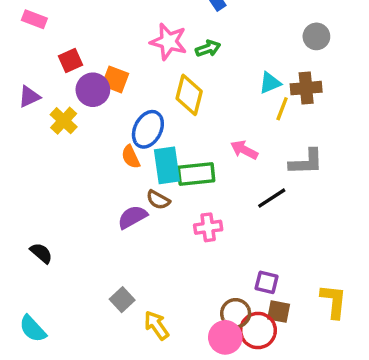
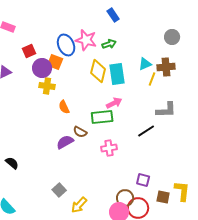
yellow cross: (64, 121) -> (47, 86), moved, turned -35
blue ellipse: (148, 129) -> (66, 45), moved, turned -50
pink arrow: (244, 150) -> (114, 103), moved, turned 126
cyan rectangle: (167, 165) -> (117, 74), moved
brown square: (279, 312) -> (163, 197), moved
yellow arrow: (157, 325) -> (79, 205), turned -102

